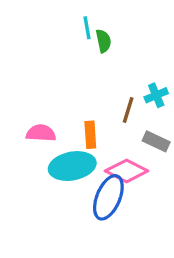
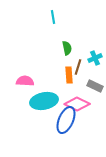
green semicircle: (103, 41) -> (67, 48), moved
orange rectangle: (90, 135) -> (69, 75), moved

